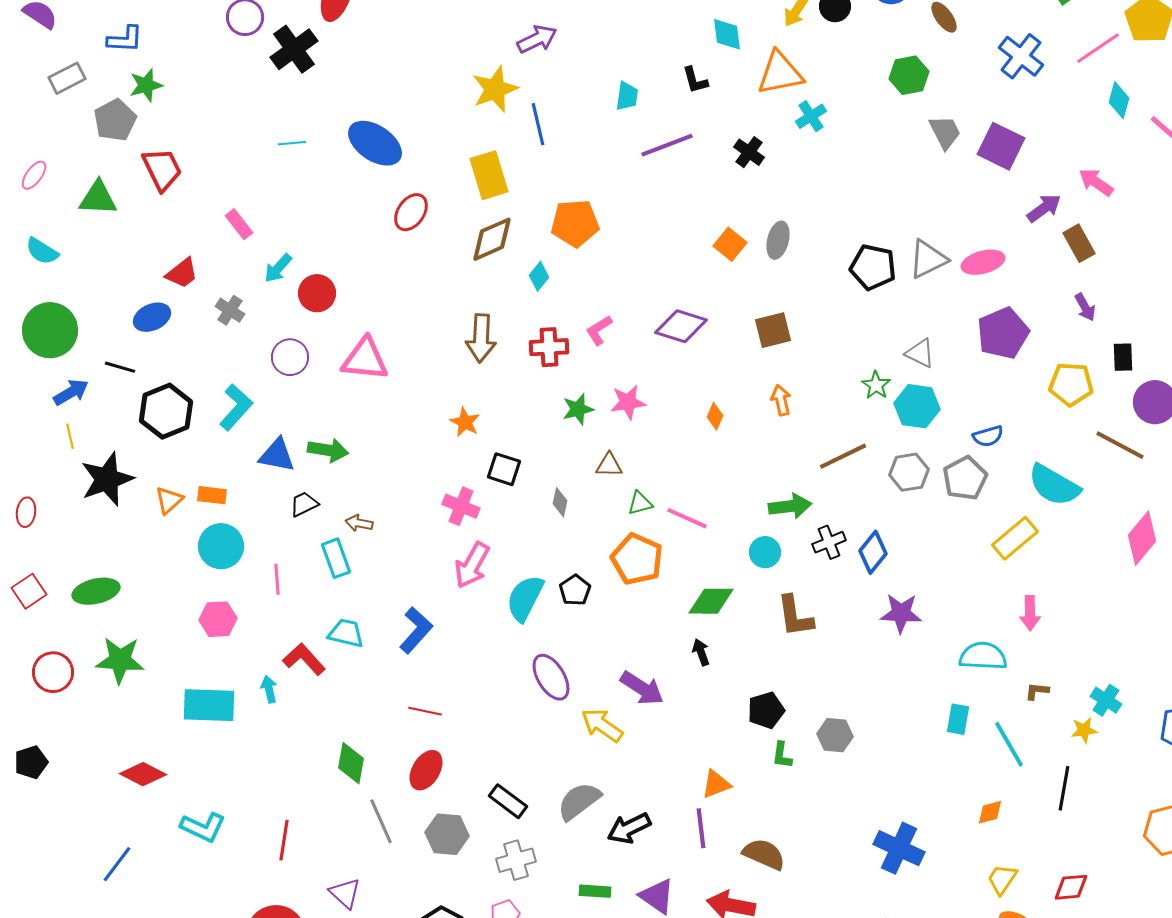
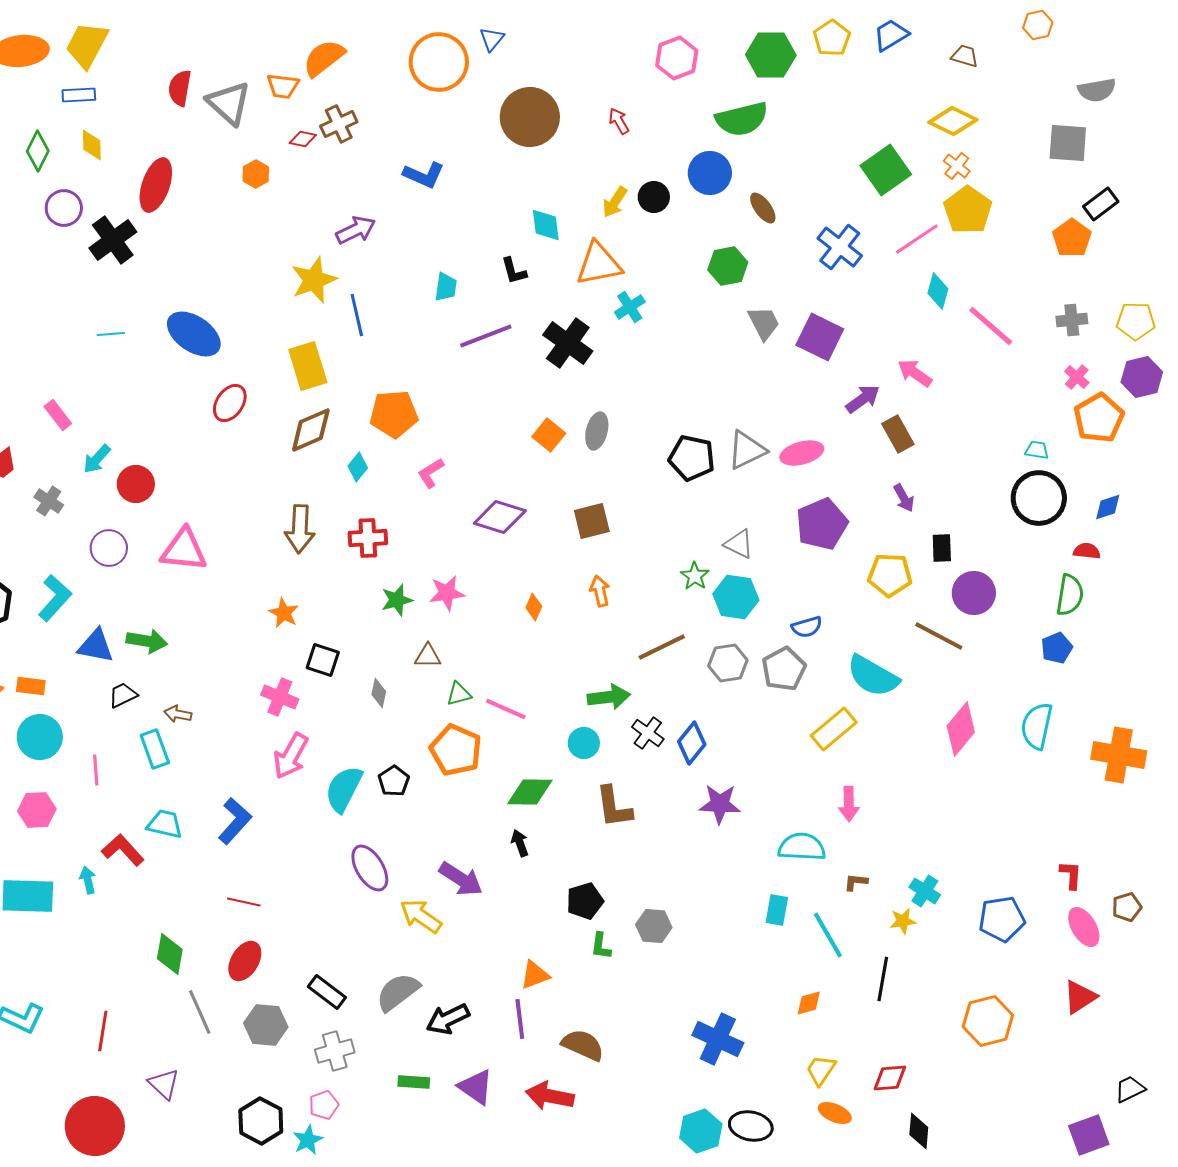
black cross: (749, 152) -> (568, 343), size x1.6
pink L-shape: (599, 330) -> (431, 473), moved
black cross: (829, 542) -> (648, 733), turned -32

